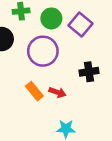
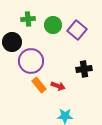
purple circle: (43, 51) -> (31, 61), moved

